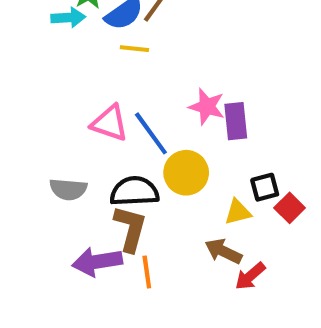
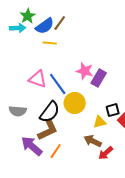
purple rectangle: (236, 121) -> (99, 78), turned 36
black semicircle: (134, 191) -> (50, 112), turned 130
brown L-shape: (130, 229) -> (48, 130), turned 50
purple arrow: (97, 262) -> (32, 146), turned 50
orange line: (147, 272) -> (56, 151), turned 42

